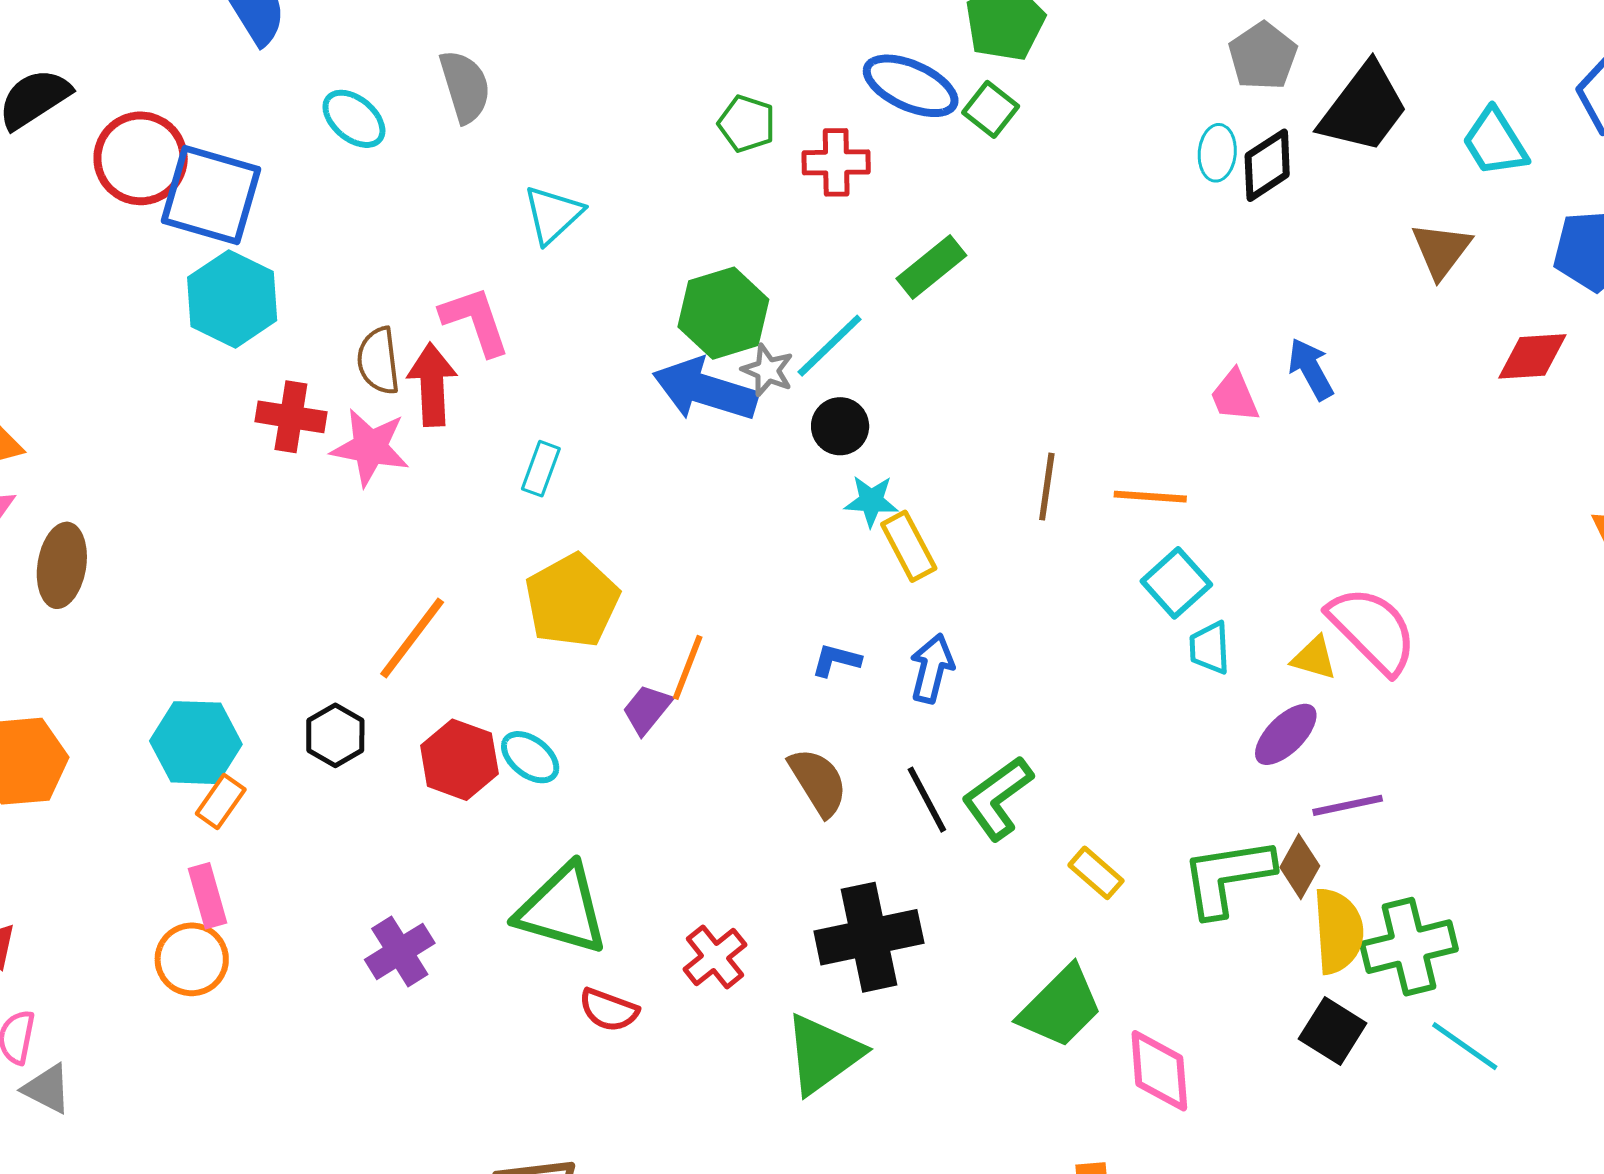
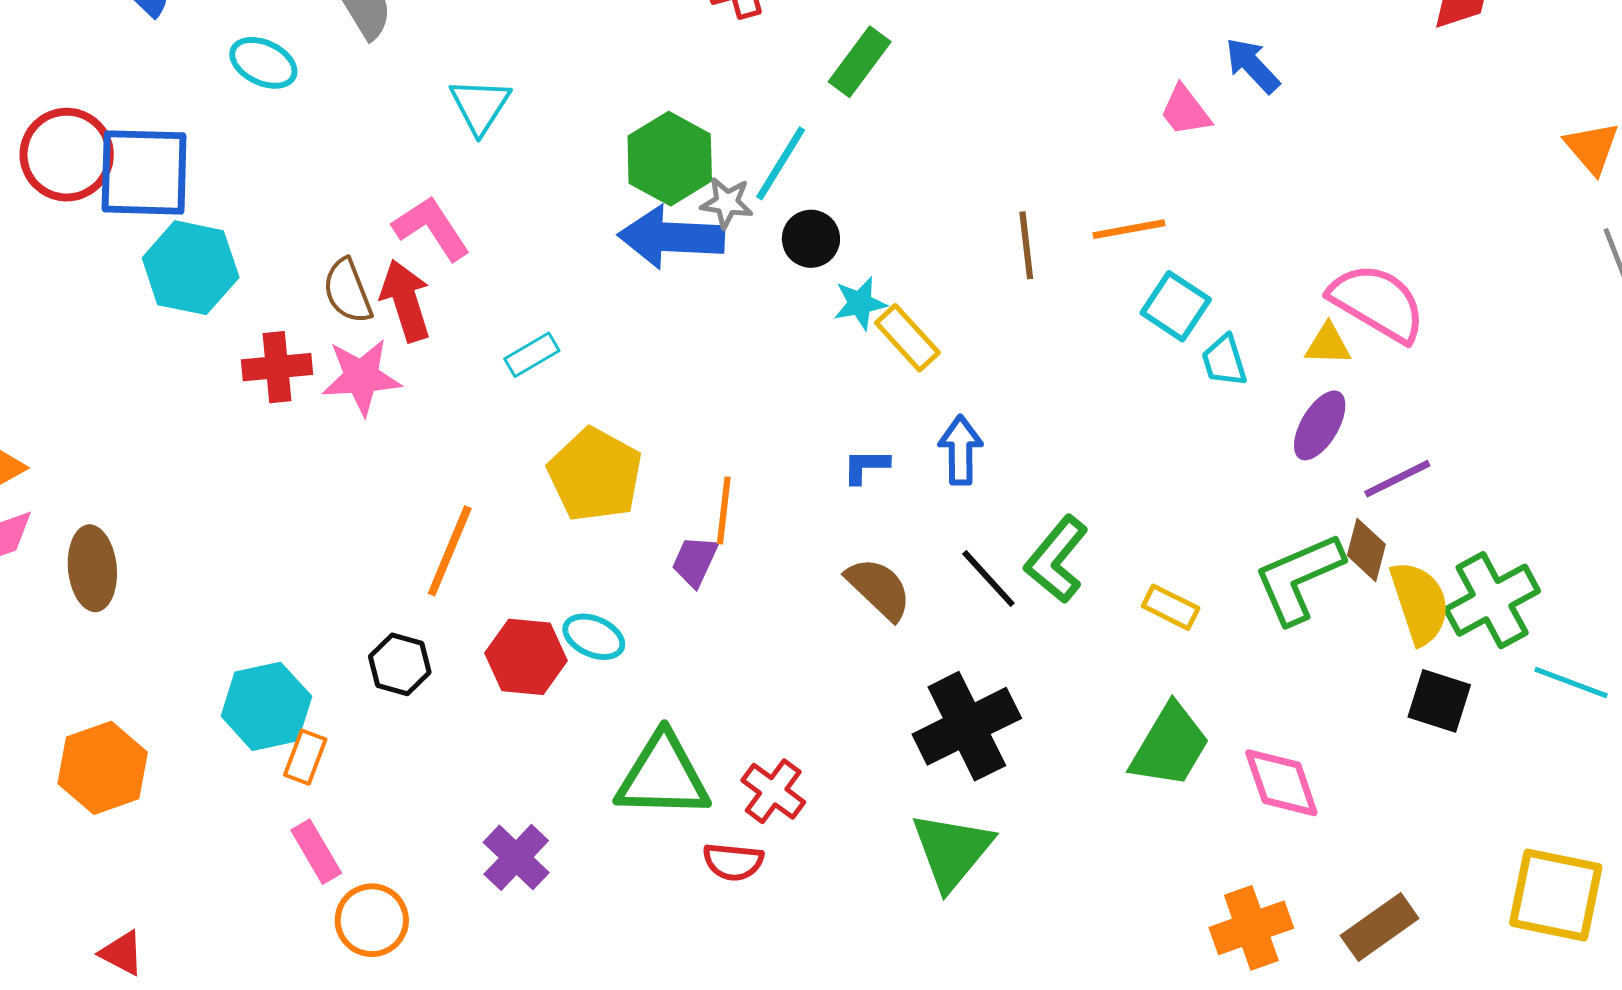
cyan rectangle: (541, 469) -> (532, 355), turned 54
red cross: (715, 957) -> (773, 791), moved
orange circle: (192, 959) -> (372, 920), moved

